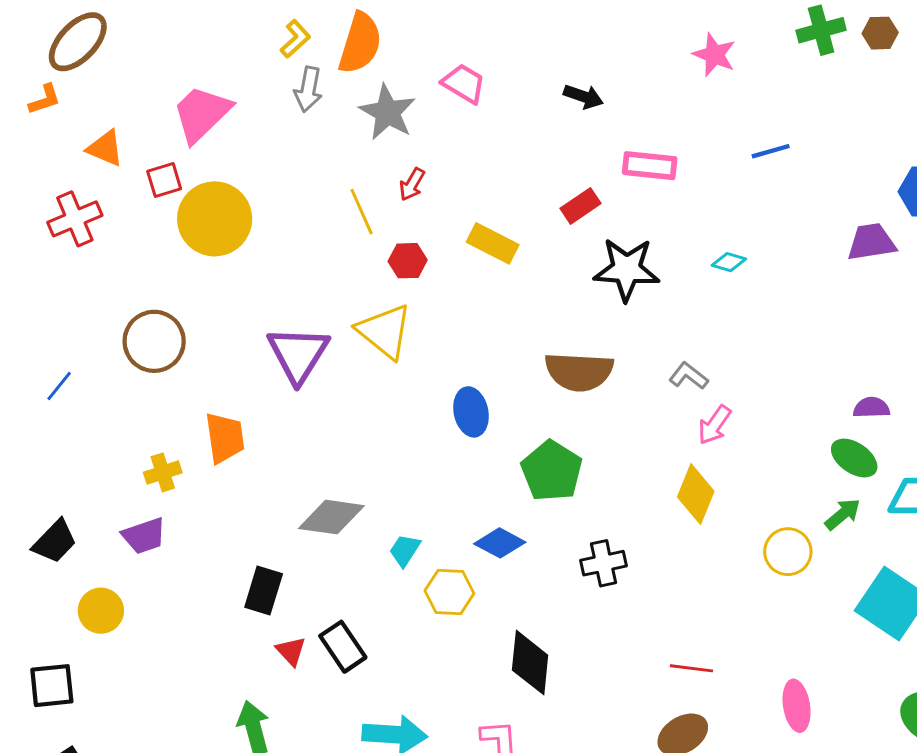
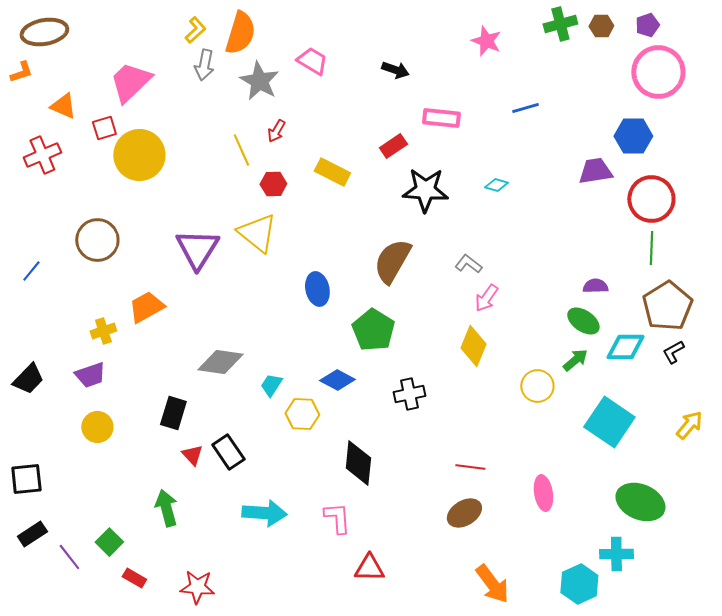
brown ellipse: (78, 42) -> (44, 32), turned 36
brown semicircle: (579, 372) -> (392, 261), turned 117
orange trapezoid: (225, 438) -> (146, 307), turned -111
yellow circle: (101, 611) -> (97, 427), moved

